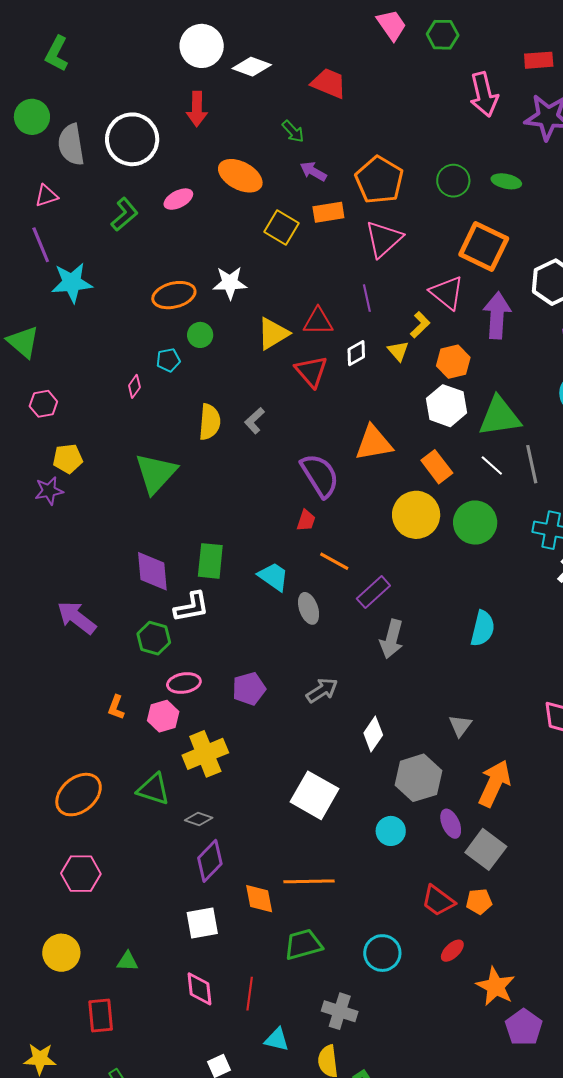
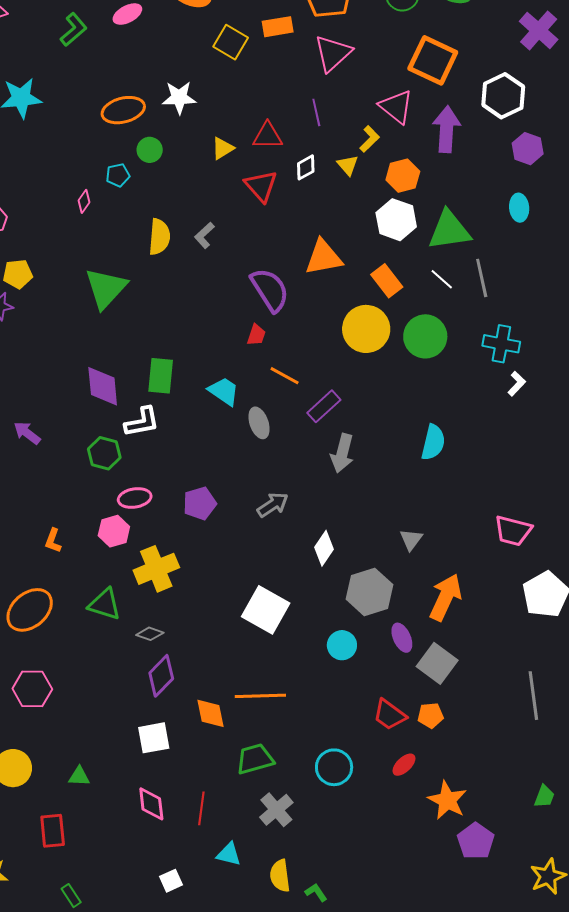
yellow triangle: (273, 334) -> (223, 148), size x0.7
purple arrow: (77, 618) -> (27, 433), size x0.7
orange L-shape: (116, 707) -> (53, 541), moved
gray cross: (340, 1011) -> (276, 810), moved, turned 32

